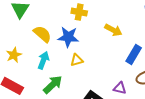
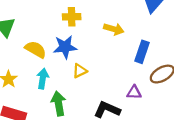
green arrow: (53, 85) -> (58, 103), turned -45

